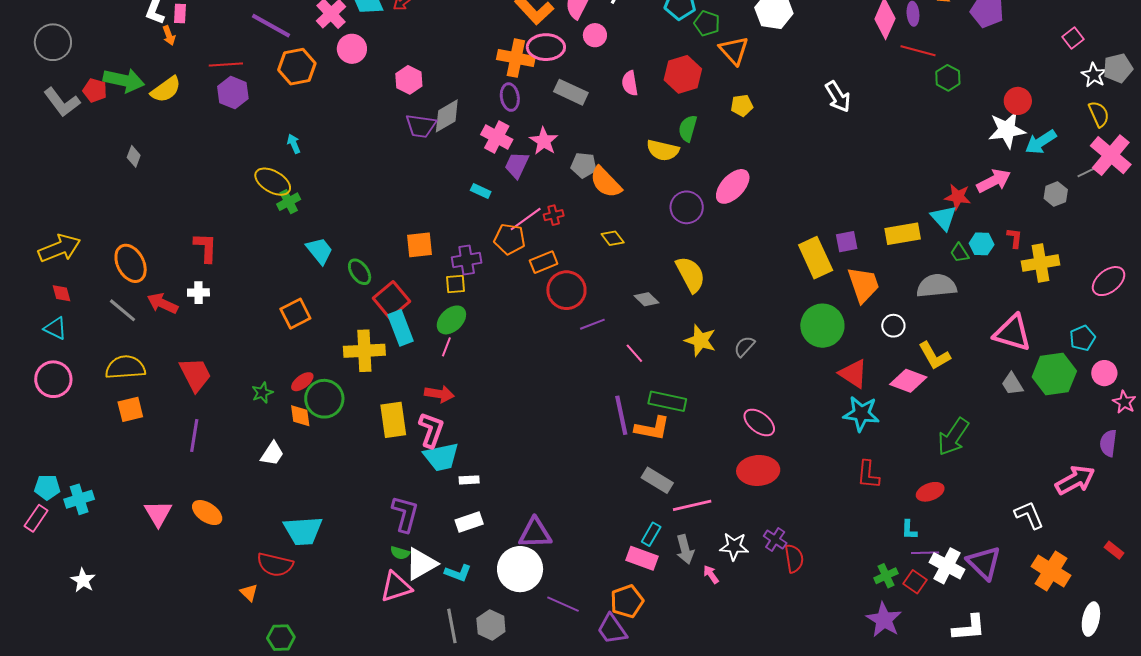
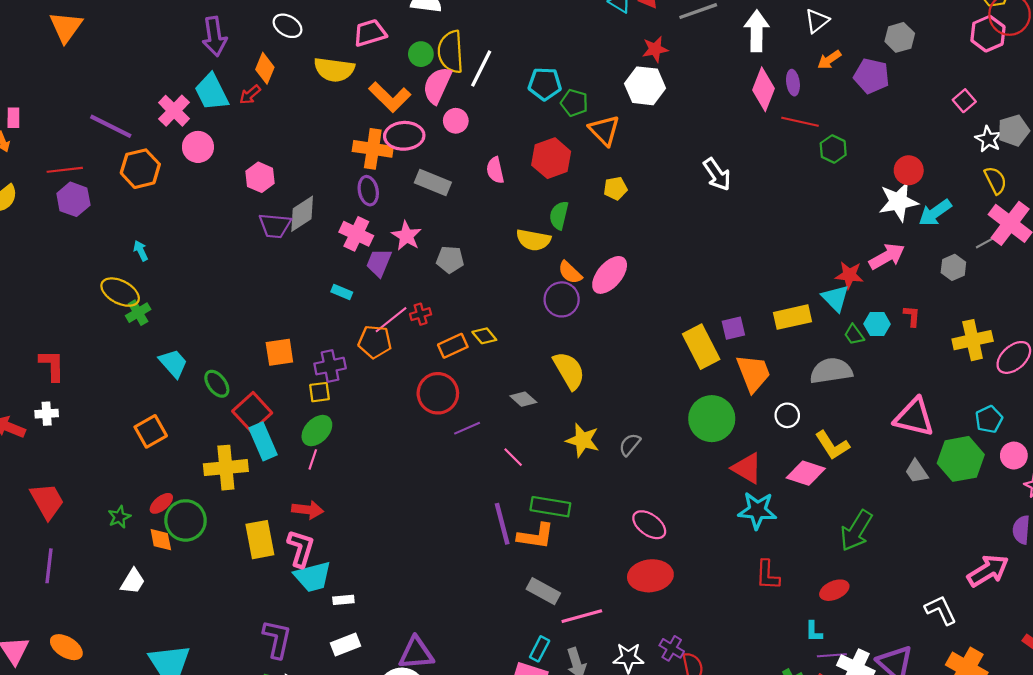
orange semicircle: (606, 182) -> (570, 272), moved, size x0.7
orange rectangle: (544, 262) -> (453, 346), moved
yellow cross: (1041, 263) -> (973, 340), moved

